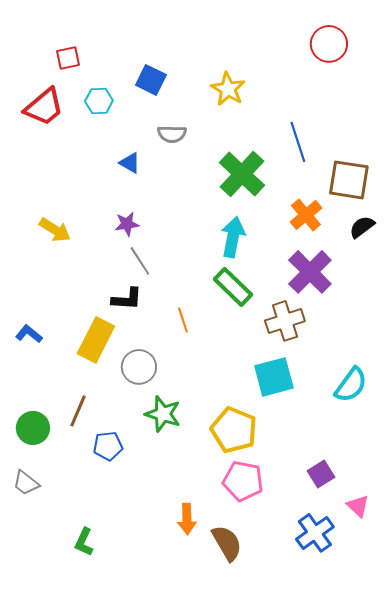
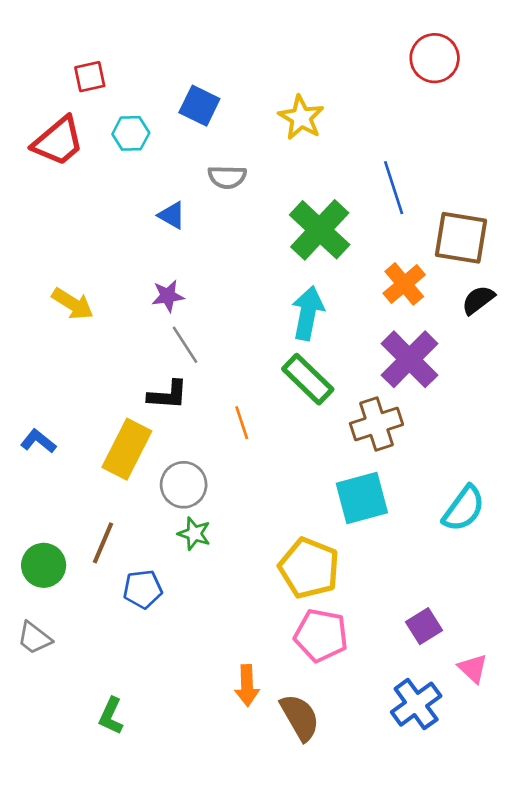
green star: (163, 414) -> (194, 534), moved, size x0.7

